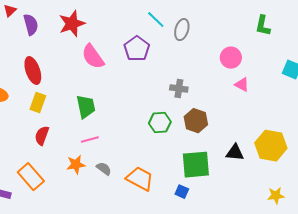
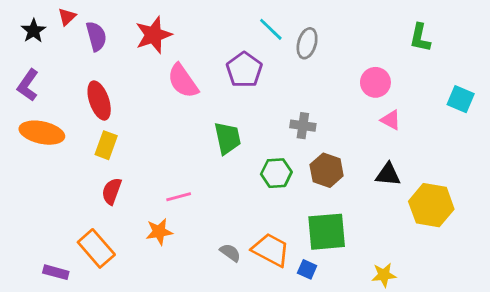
green trapezoid: (86, 107) -> (227, 138), moved
black triangle: (235, 153) -> (388, 174), moved
gray semicircle: (104, 169) -> (230, 253), moved
orange trapezoid: (140, 179) -> (271, 250), moved
yellow star: (276, 196) -> (384, 275), moved

